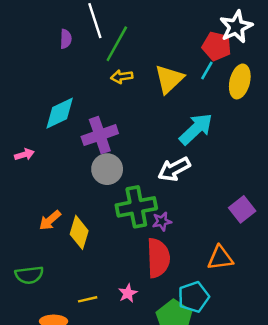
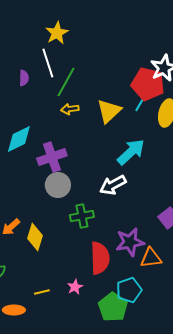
red pentagon: (217, 46) -> (148, 84), size x1.4
green cross: (136, 207) -> (82, 216), size x0.7
purple star: (162, 221) -> (130, 242), moved, size x1.8

